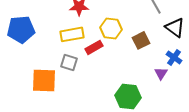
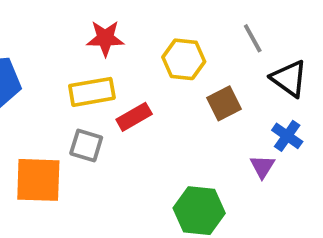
yellow hexagon: (111, 28) -> (184, 59), moved

